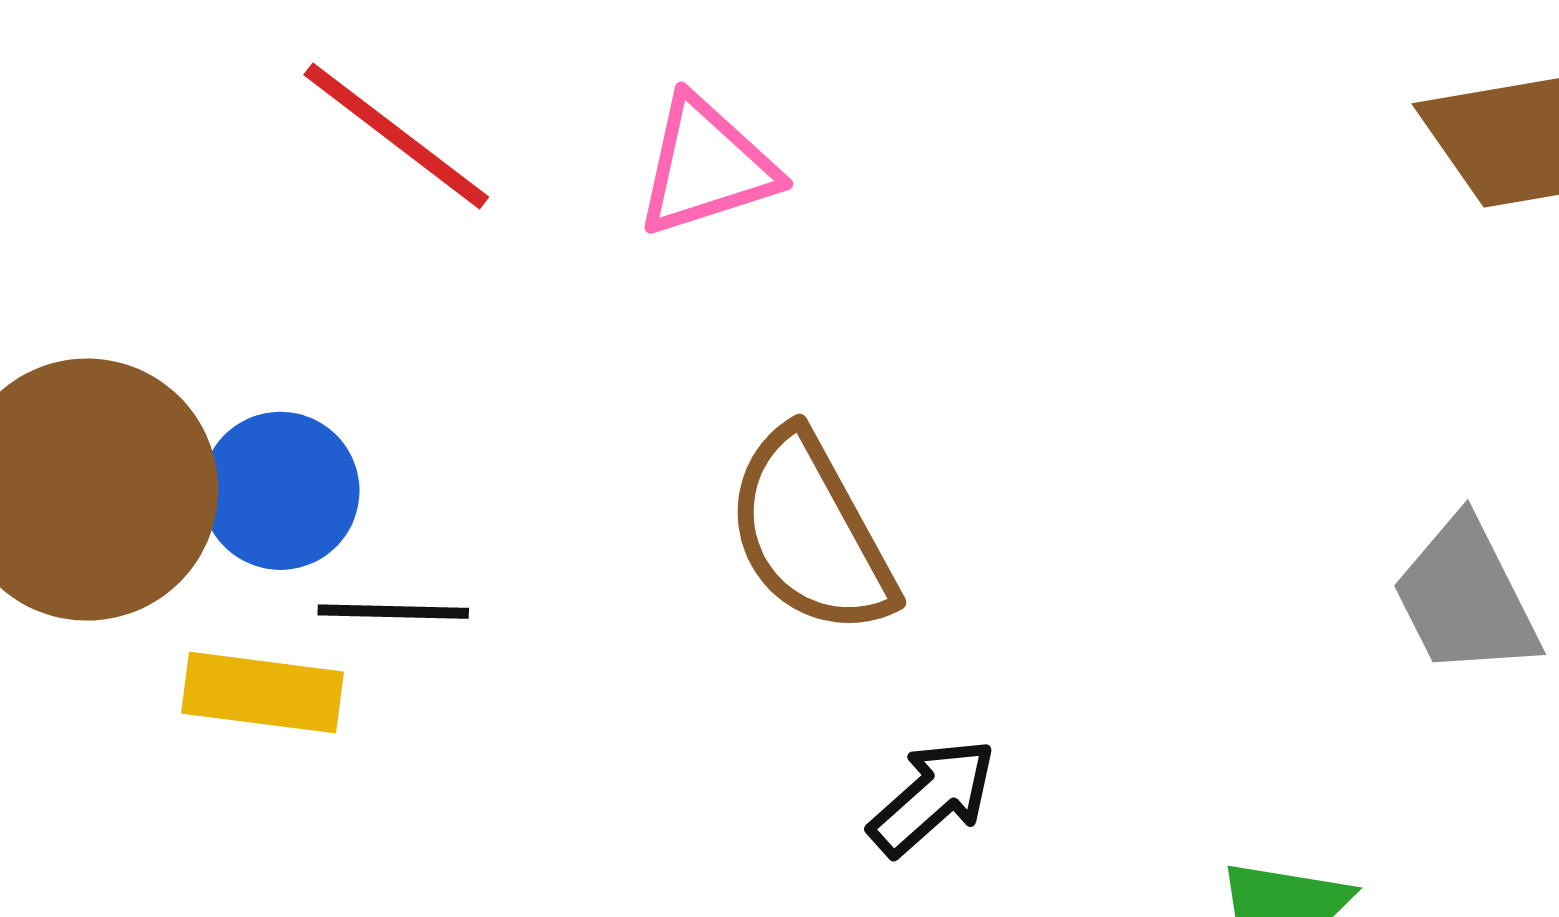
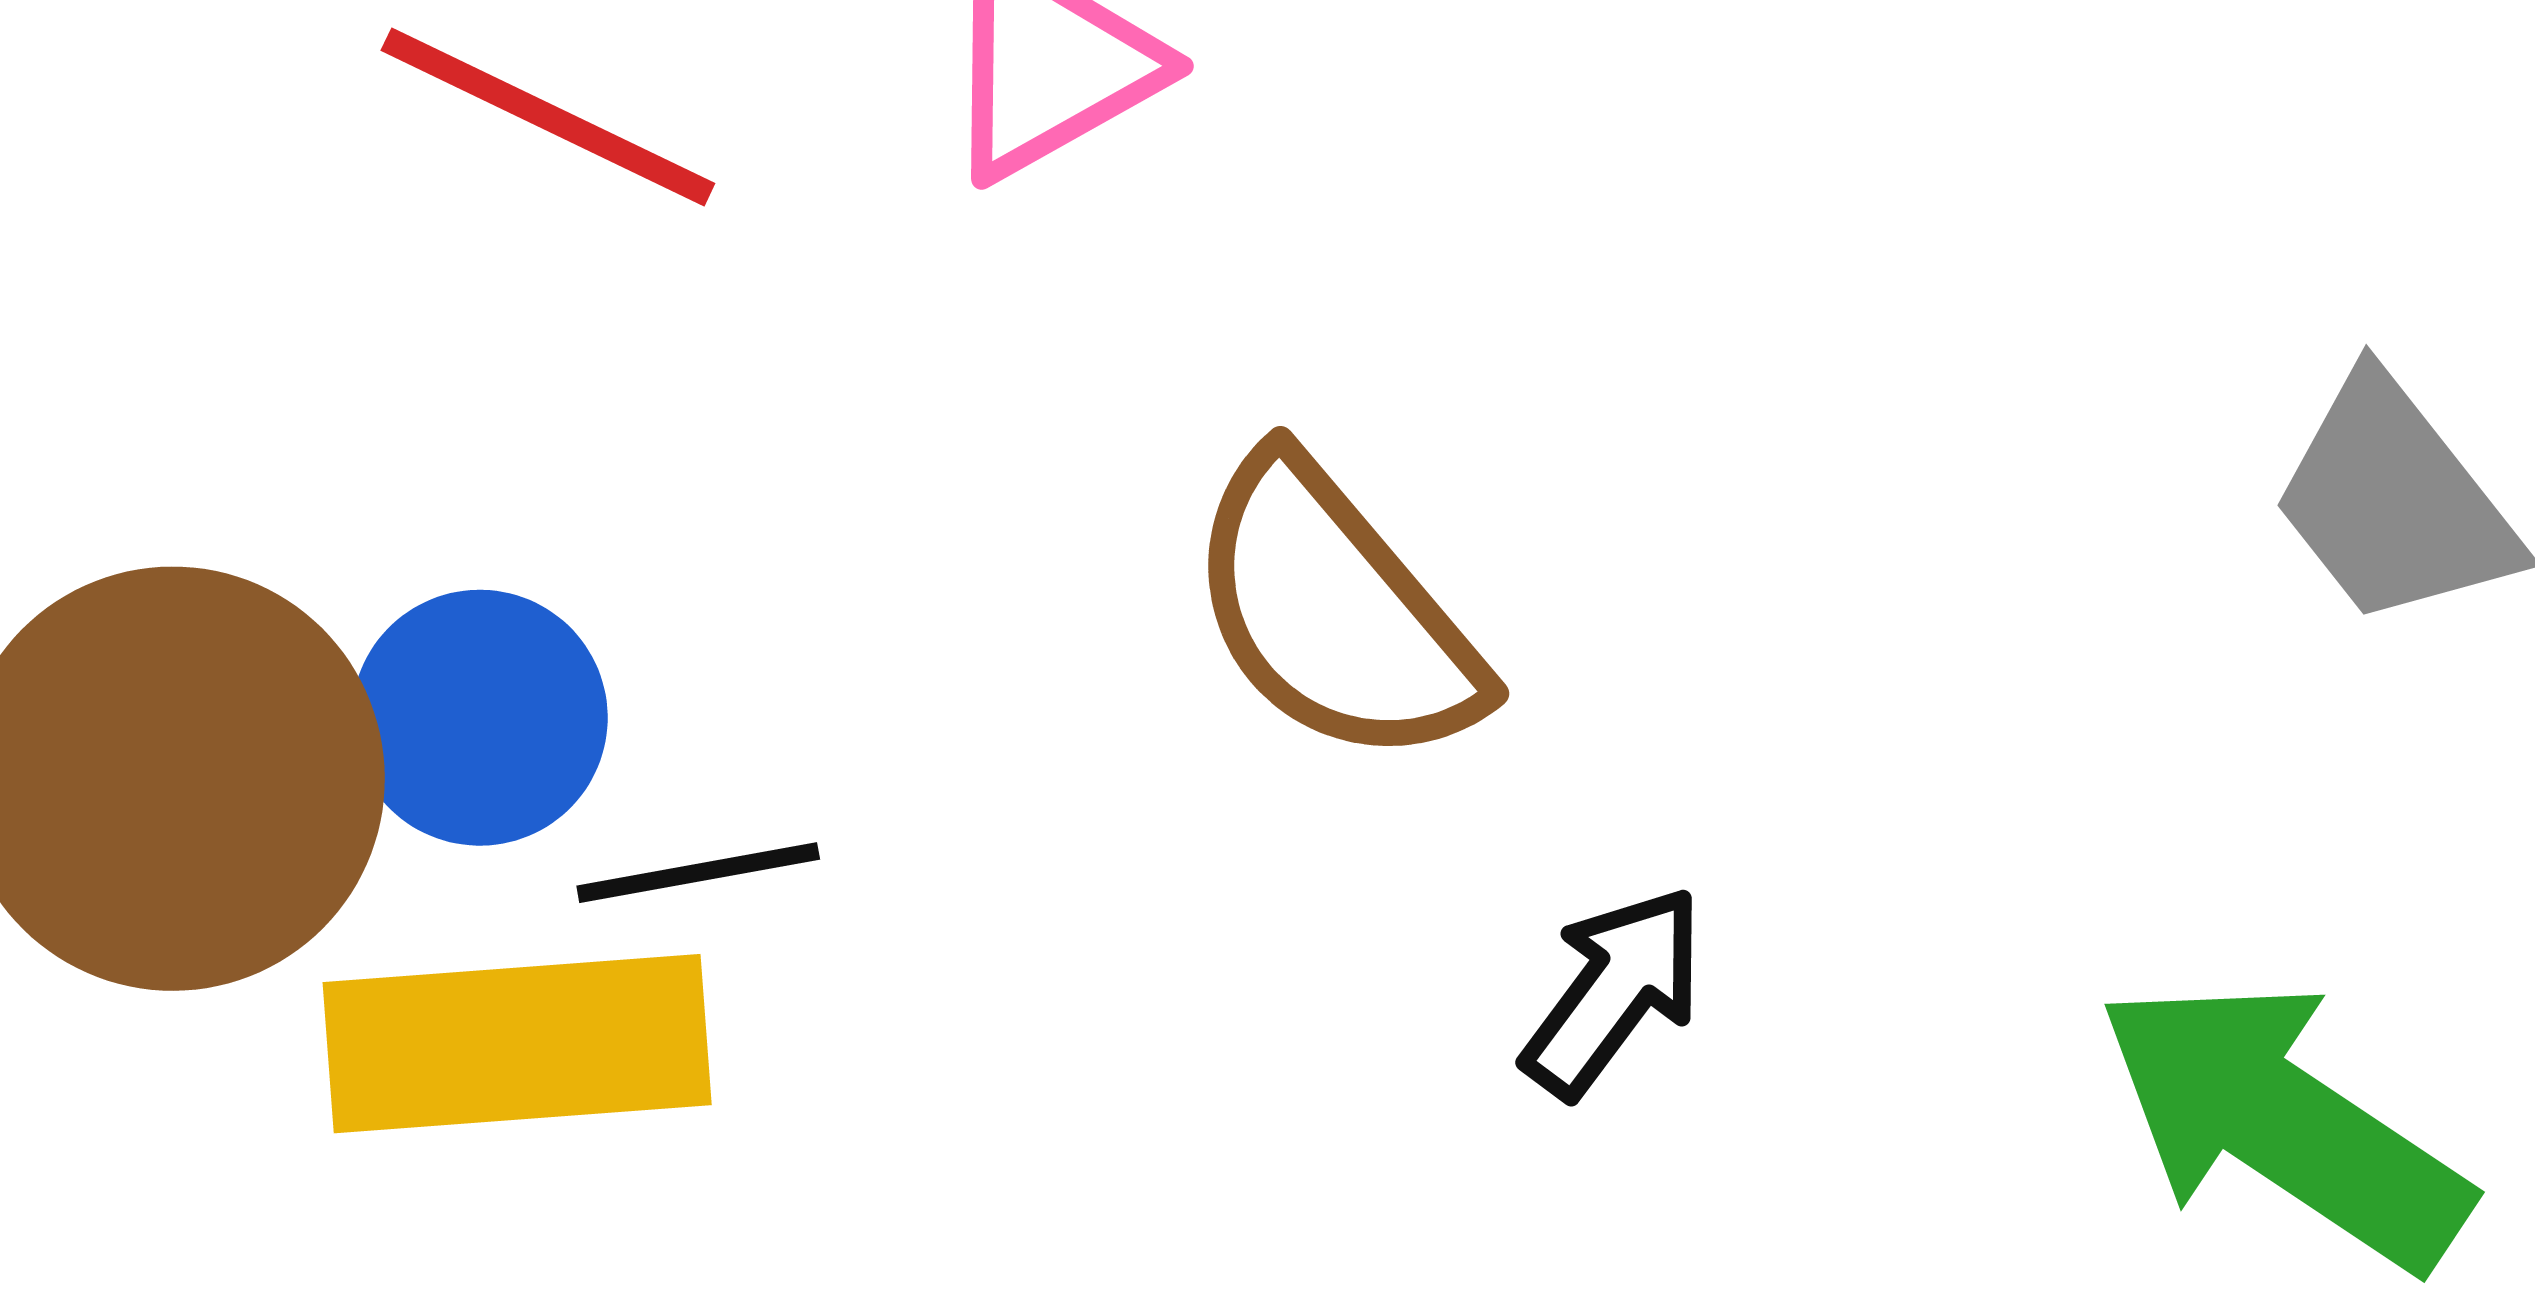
yellow rectangle: (263, 693) -> (517, 1044), size x1.5

